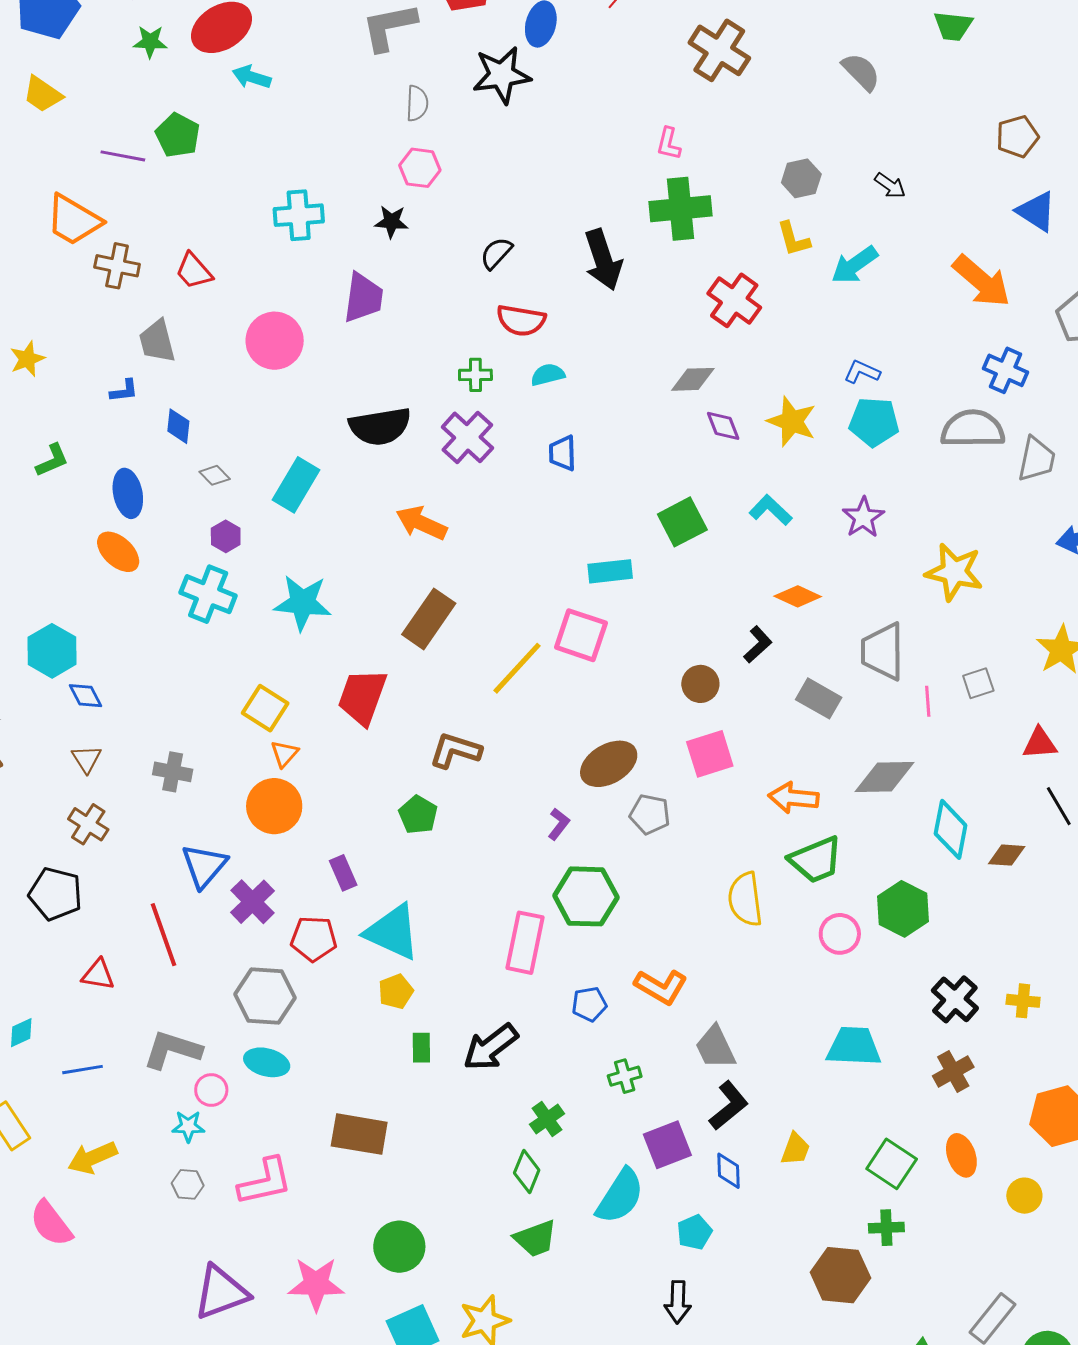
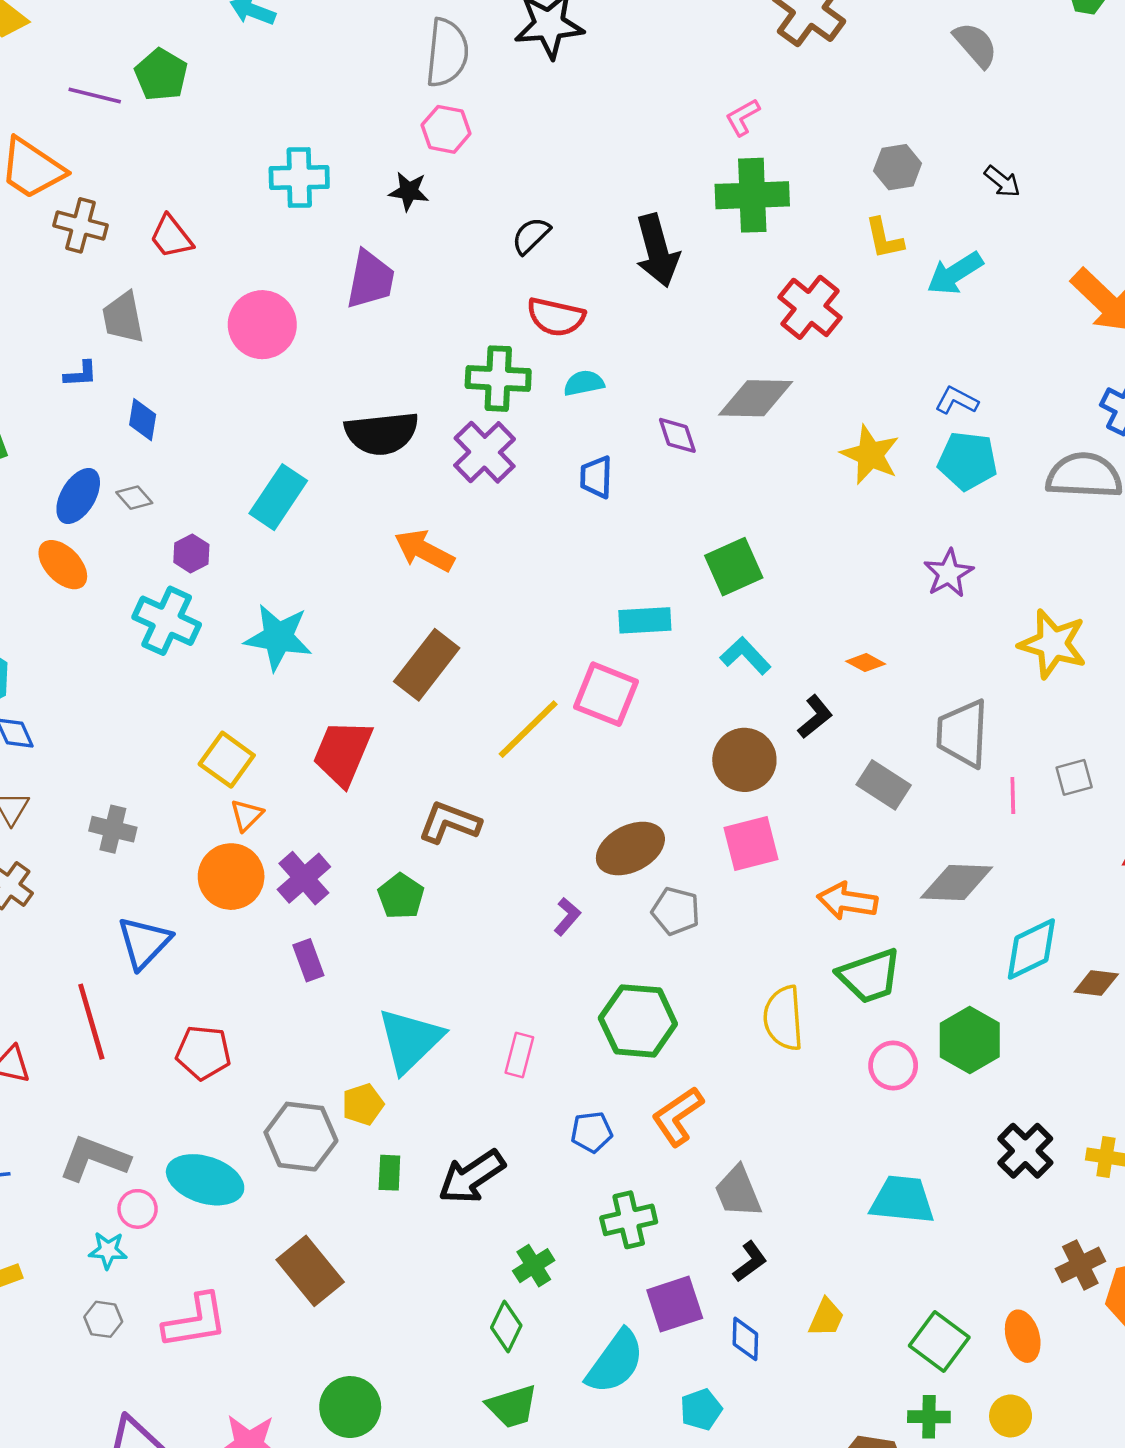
gray semicircle: (417, 103) -> (447, 53), size x1.6
pink L-shape: (669, 144) -> (743, 117), turned 44
green cross: (475, 375) -> (498, 379), size x1.6
gray diamond: (693, 379) -> (756, 398), size x1.4
purple diamond: (723, 426) -> (677, 435), moved
gray diamond: (215, 475) -> (134, 498), moved
blue ellipse: (128, 493) -> (78, 496), turned 39
cyan L-shape: (771, 510) -> (746, 656), moved
orange diamond: (798, 596) -> (866, 663), size x0.7
brown circle: (700, 684) -> (744, 760), size x1.4
cyan diamond: (951, 829) -> (1031, 949), turned 50
green hexagon: (586, 896) -> (638, 1021), moved
purple cross: (252, 902) -> (304, 878), moved
cyan triangle: (393, 932) -> (410, 1040), moved, turned 48
red pentagon: (314, 939) -> (203, 1053), moved
pink rectangle: (525, 943) -> (519, 1055), size x0.6
orange L-shape: (661, 987) -> (678, 1116), turned 112
gray hexagon: (265, 996) -> (301, 1137), moved
cyan ellipse: (267, 1062) -> (205, 1180), size x1.4
brown cross: (953, 1071) -> (1080, 1265), moved
green cross: (625, 1076) -> (629, 1220), size x1.4
black L-shape: (729, 1106) -> (750, 1262), size x0.7
brown rectangle: (359, 1134) -> (310, 1271), turned 38
yellow circle: (1024, 1196) -> (1011, 1416), moved

